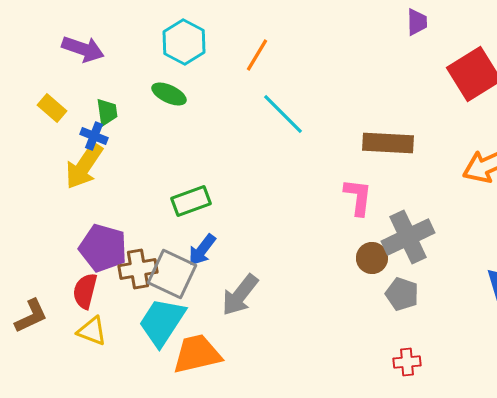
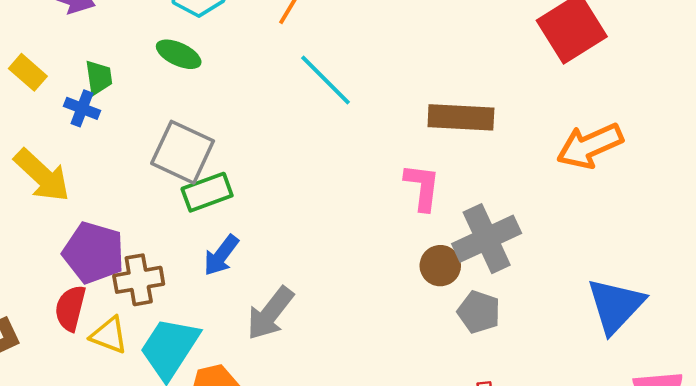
yellow arrow: (84, 166) -> (42, 175), moved, turned -81
gray square: (172, 274) -> (183, 152), moved
yellow triangle: (92, 331) -> (109, 335), moved

